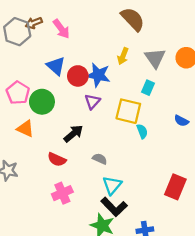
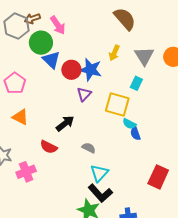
green circle: (42, 102) -> (41, 43), moved
blue semicircle: (181, 121) -> (135, 133), moved, turned 40
cyan semicircle: (142, 131) -> (129, 124), turned 136
pink cross: (62, 193) -> (26, 172), moved

